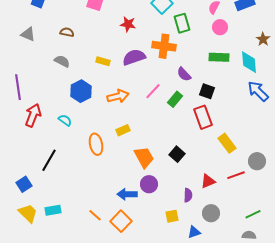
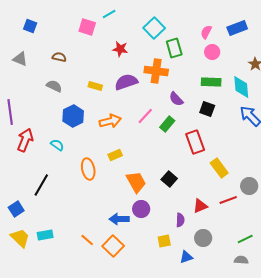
black square: (207, 91) -> (207, 109), moved

